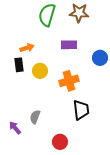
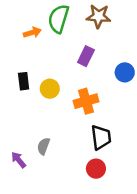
purple rectangle: (69, 45) -> (86, 56), turned -63
orange arrow: (27, 48) -> (32, 32), moved
red circle: (60, 142) -> (96, 169), moved

